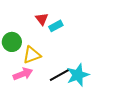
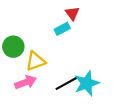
red triangle: (42, 19) -> (72, 13), moved

